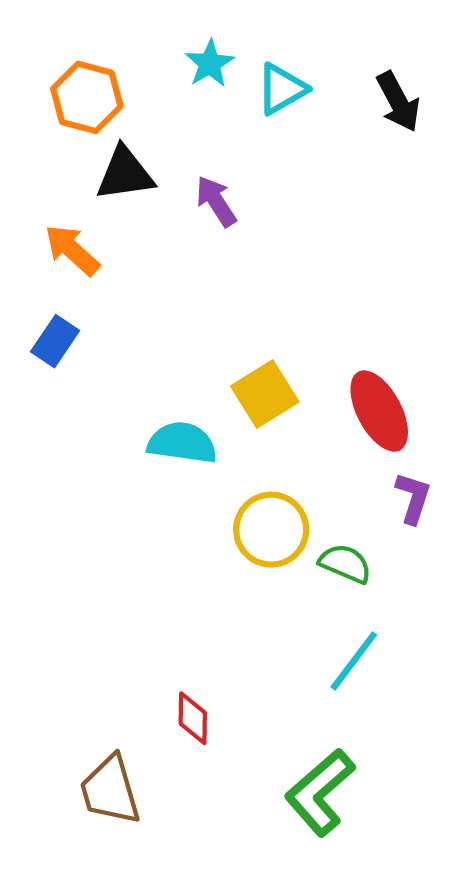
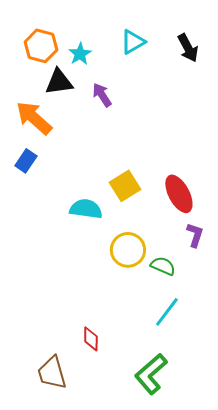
cyan star: (210, 64) -> (80, 54), moved
orange arrow: (72, 250) -> (34, 118), size x1.4

